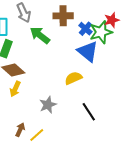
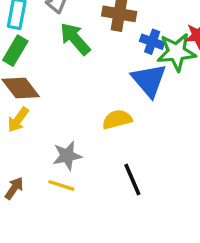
blue cross: (85, 29) -> (152, 42), turned -32
yellow line: (37, 135) -> (61, 185), moved, turned 49

